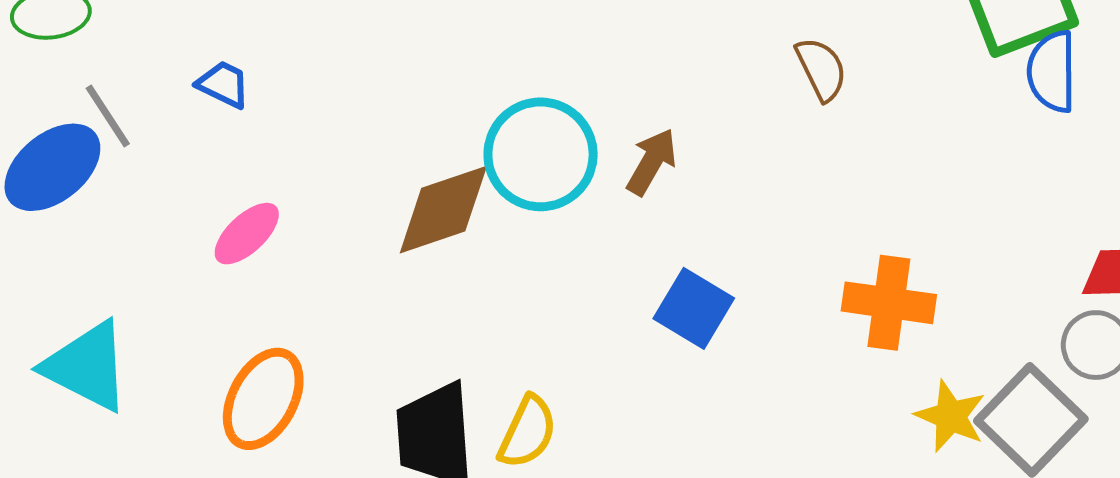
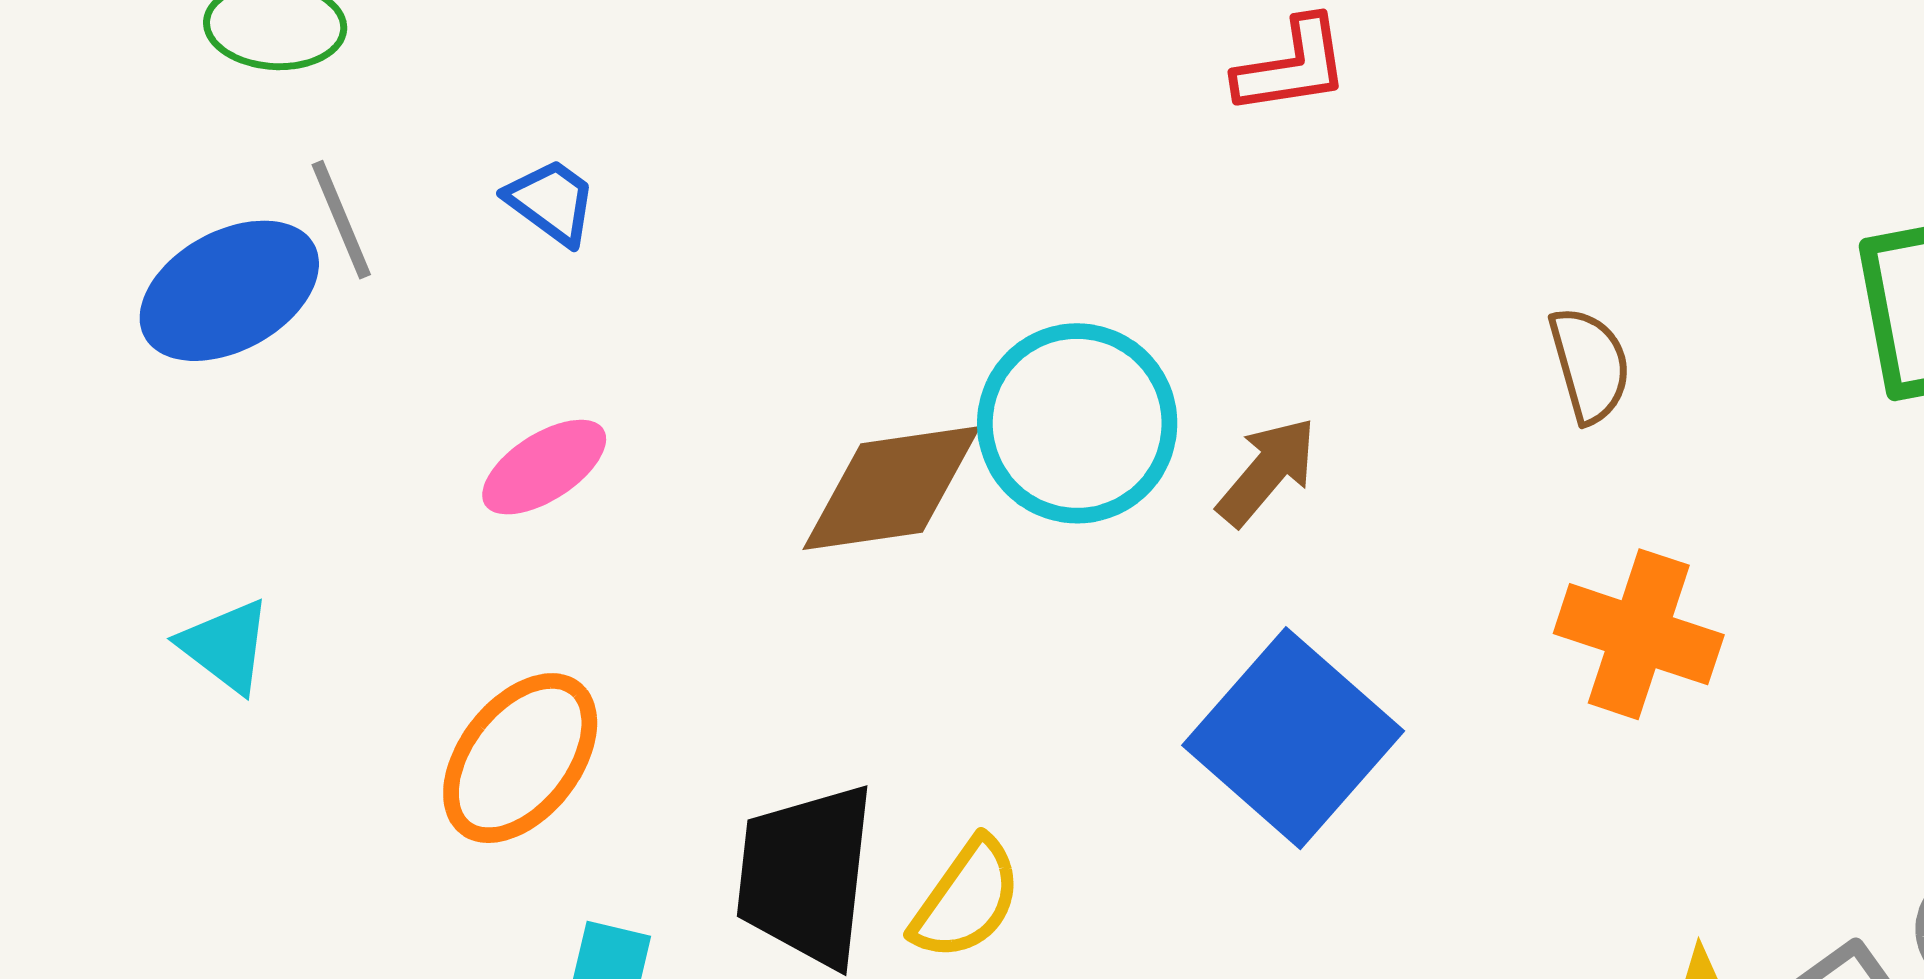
orange cross: (889, 303) -> (1639, 634), moved
blue square: (694, 308) -> (1293, 738), size x1.5
cyan triangle: (87, 366) -> (226, 646), size x0.6

